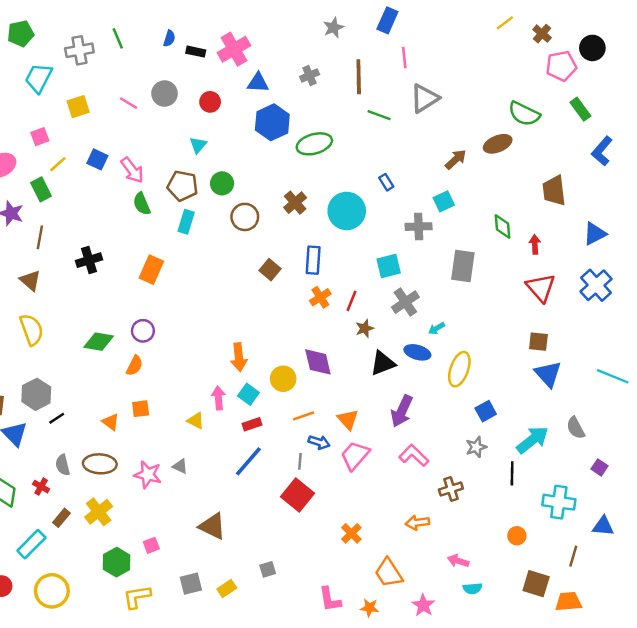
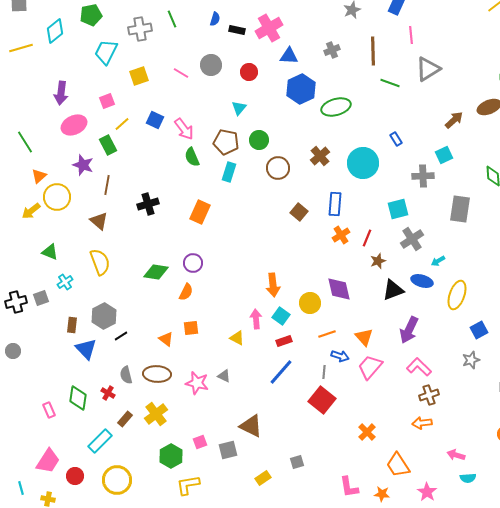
brown cross: (451, 489) -> (429, 395), moved
gray square: (191, 584) -> (228, 450), moved

